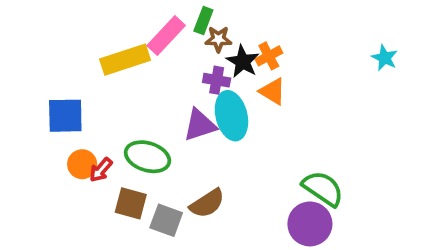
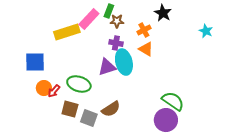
black star: (243, 62) -> (163, 13), moved

